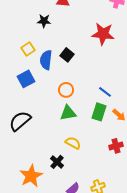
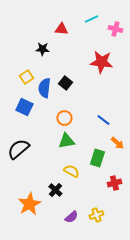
blue square: (26, 79) -> (24, 107), turned -36
green rectangle: (99, 112) -> (97, 158), moved
red cross: (116, 146) -> (114, 183), moved

